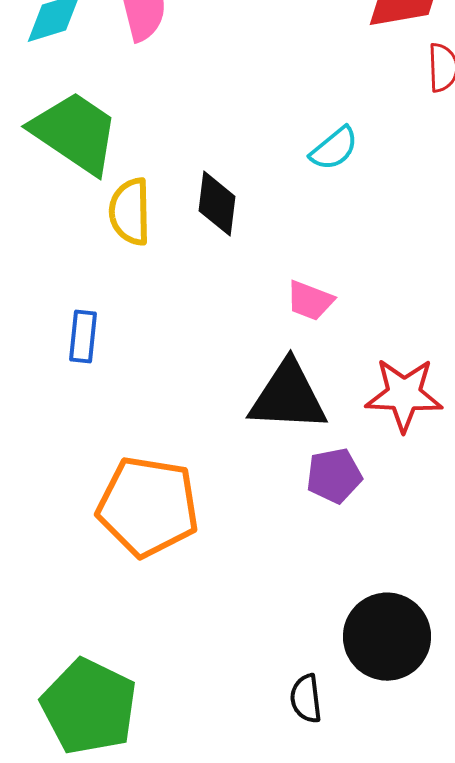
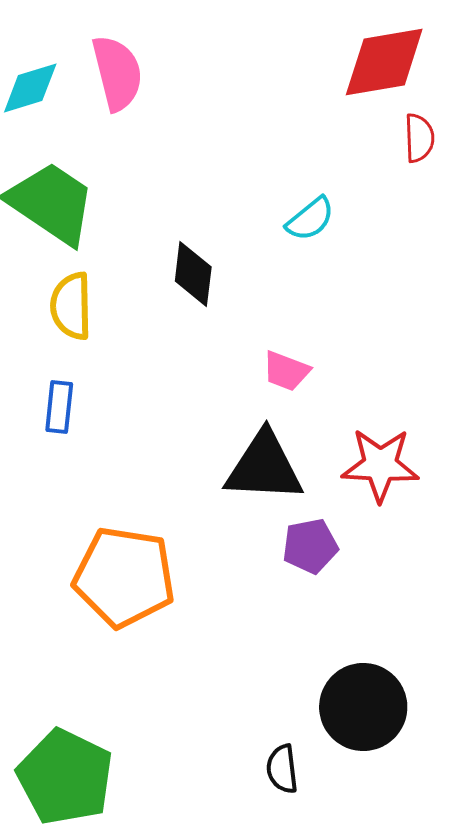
yellow semicircle: (130, 212) -> (71, 306), moved

